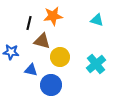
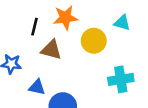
yellow circle: (60, 57) -> (94, 41), moved
cyan cross: (96, 64) -> (121, 79), turned 30

